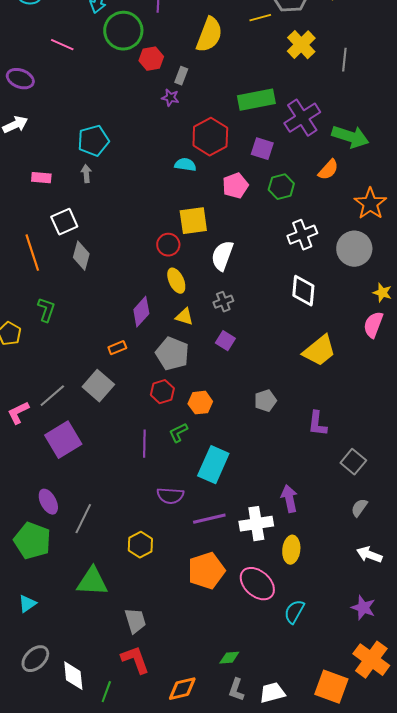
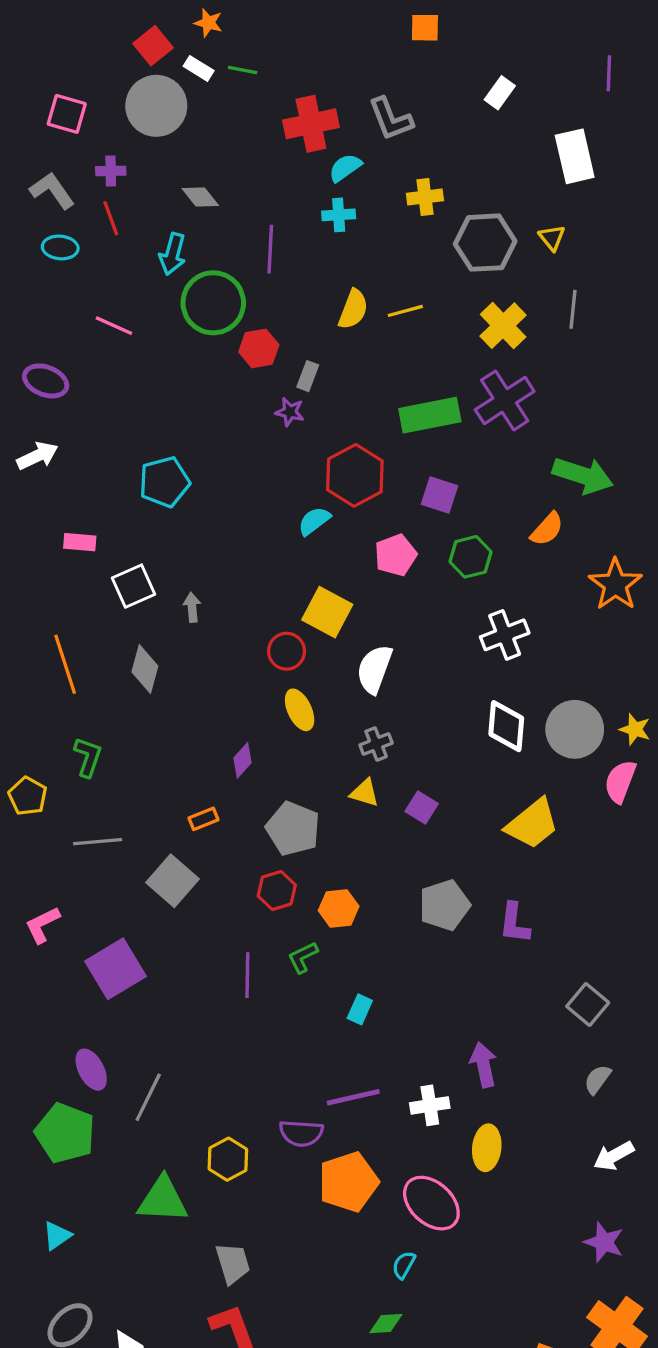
yellow line: (260, 18) -> (405, 311), moved
yellow semicircle: (209, 35) -> (353, 309), size x0.7
gray line: (344, 60) -> (573, 309), moved
purple cross: (302, 118) -> (505, 400), moved
cyan semicircle: (185, 165) -> (314, 521), turned -45
gray arrow: (86, 174) -> (192, 607), moved
yellow square: (193, 221) -> (327, 612), turned 36
white square: (64, 222) -> (133, 586), moved
gray circle: (354, 249) -> (575, 729), moved
purple diamond: (141, 312) -> (243, 760), size x0.7
yellow triangle: (184, 317) -> (365, 793), moved
purple square: (225, 341) -> (422, 807), moved
gray line: (52, 396) -> (98, 842), moved, turned 36
gray pentagon: (265, 401) -> (444, 905), size x1.4
purple L-shape: (317, 424) -> (514, 923), moved
cyan rectangle: (213, 465) -> (360, 1009), size x0.5
purple semicircle: (170, 496) -> (301, 1133), moved
white cross: (256, 524) -> (430, 1105), size x0.7
yellow hexagon: (140, 545) -> (228, 1159), moved
white arrow: (369, 555) -> (614, 1156), turned -50
cyan semicircle: (294, 612) -> (404, 1265), moved, size x0.7

